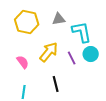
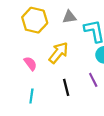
purple line: (72, 58) -> (93, 80), moved

